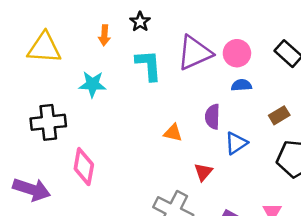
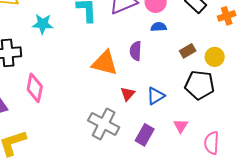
orange triangle: (173, 133) -> (105, 63), size x1.8
blue triangle: (236, 143) -> (156, 96), moved

